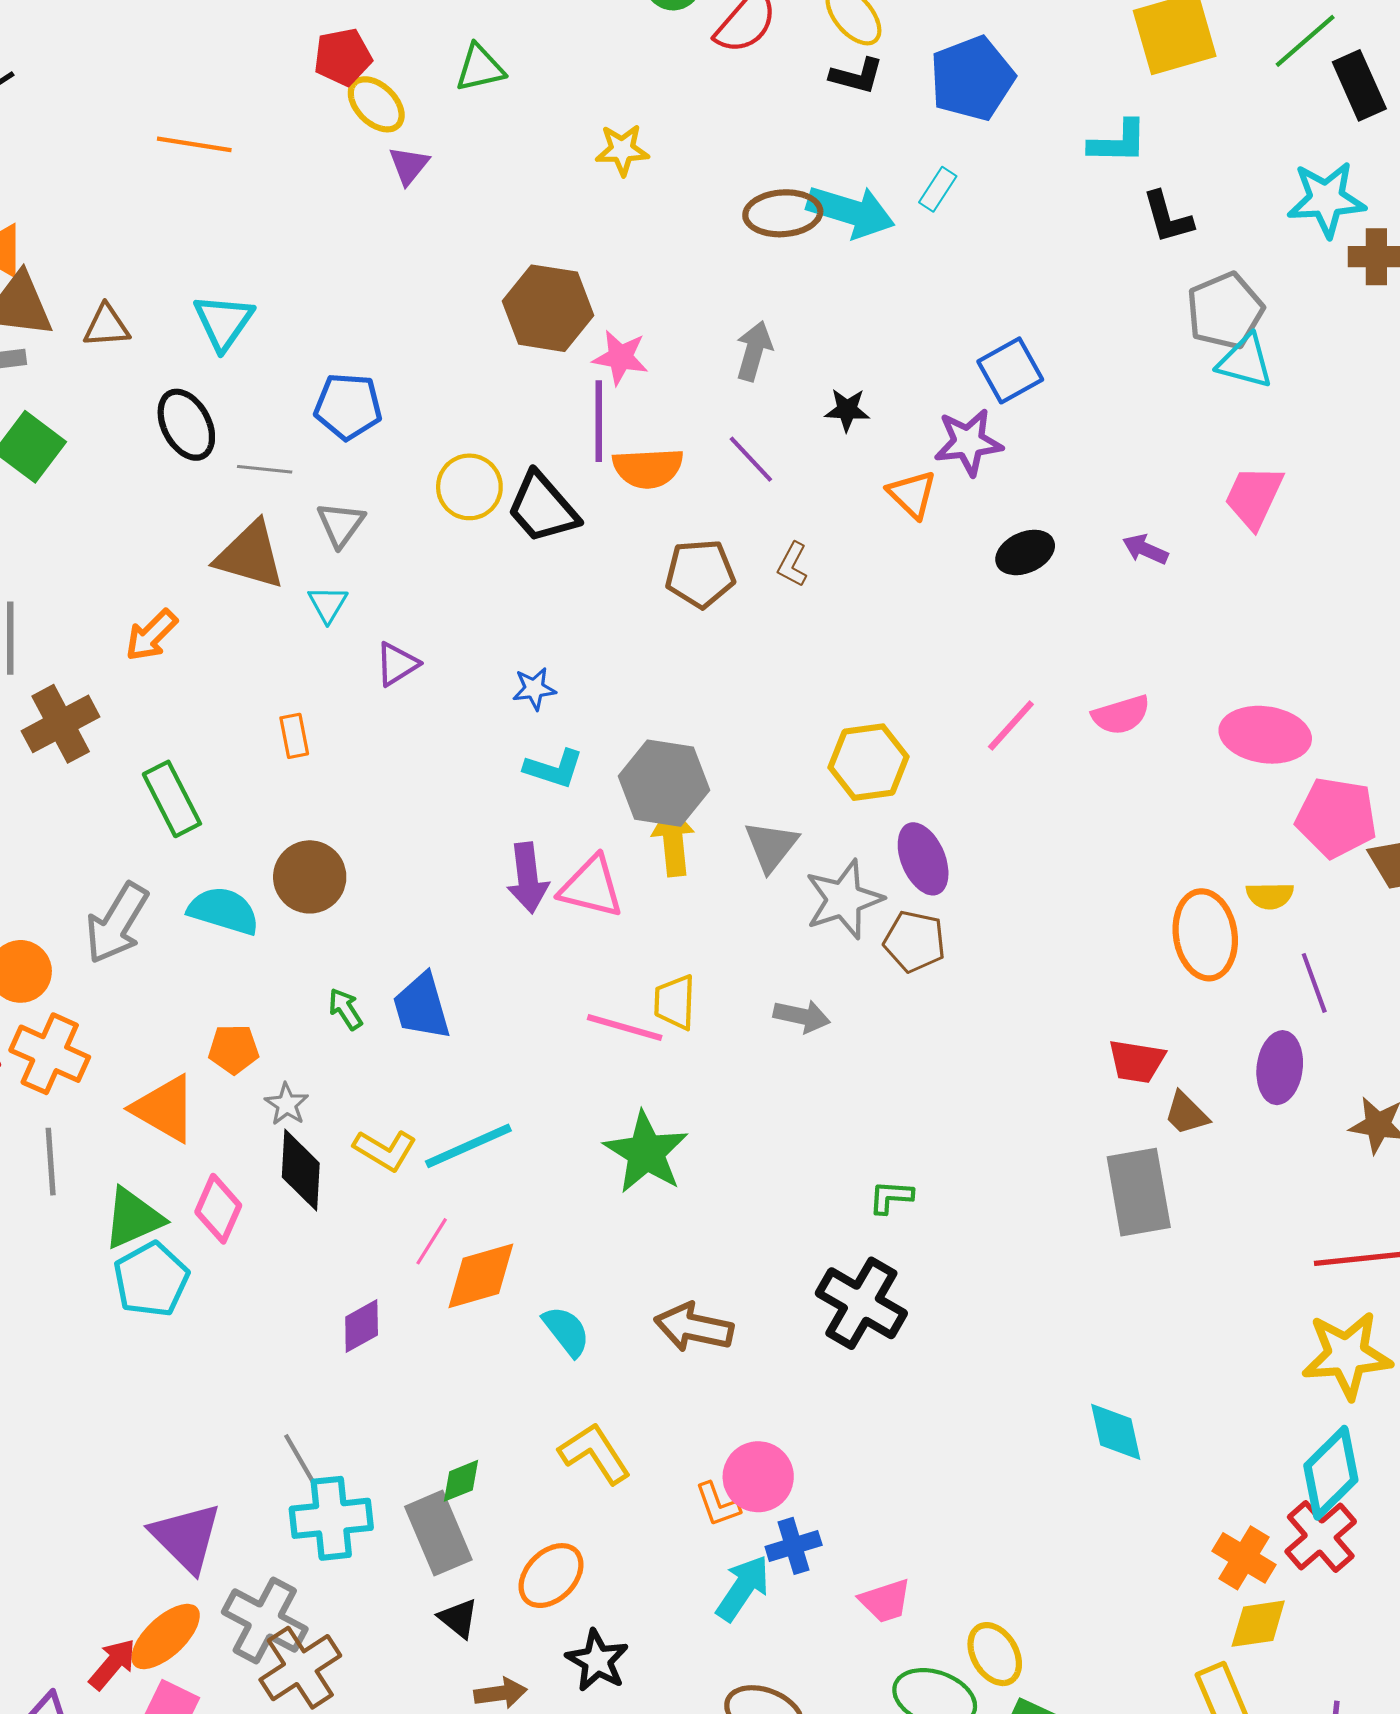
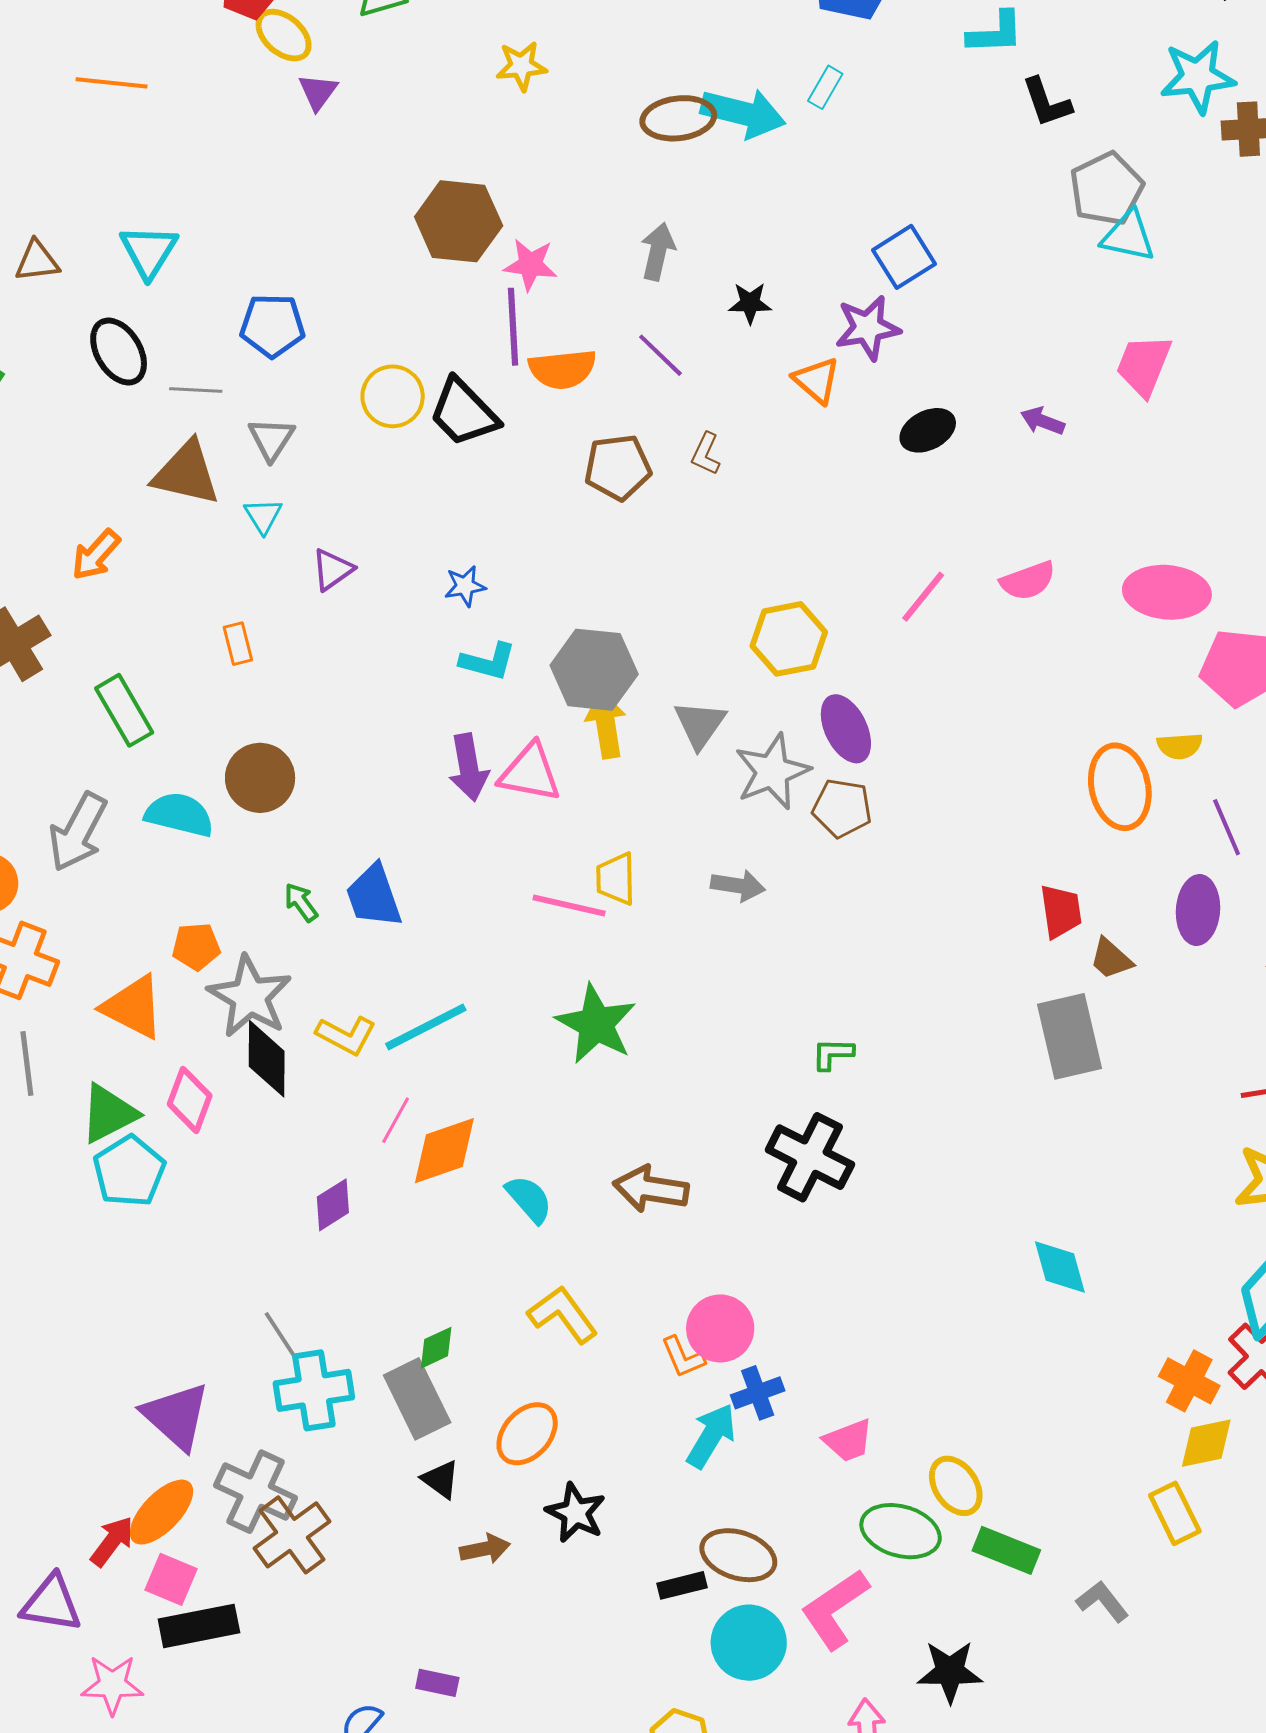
red trapezoid: (1137, 1061) -> (1061, 911), turned -104
gray star: (287, 1104) -> (250, 996), size x2.0

